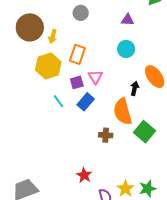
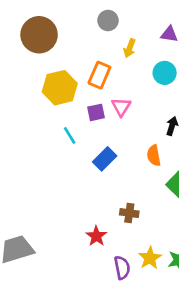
yellow arrow: (53, 36) -> (130, 48), moved
blue rectangle: (86, 102) -> (105, 159), moved
orange semicircle: (123, 112) -> (154, 155), size x0.6
brown cross: (106, 135) -> (129, 213), moved

